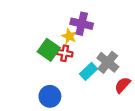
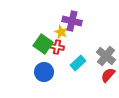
gray cross: (108, 62) -> (106, 56), moved
blue circle: (50, 96) -> (44, 72), moved

